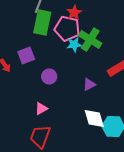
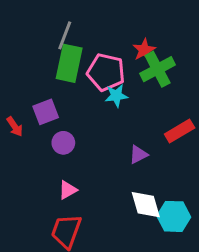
red star: (74, 13) -> (144, 50), moved
green cross: (90, 40) -> (158, 69), moved, turned 30
purple circle: (49, 77) -> (63, 143), moved

